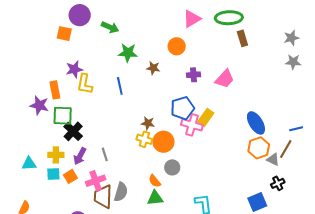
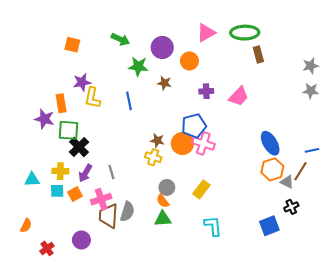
purple circle: (80, 15) -> (162, 47), moved
gray star: (291, 38) -> (311, 66), moved
gray star: (293, 62) -> (311, 91), moved
yellow rectangle: (206, 117) -> (201, 189), moved
orange circle: (163, 142) -> (182, 144), moved
gray circle: (172, 167) -> (167, 187), moved

